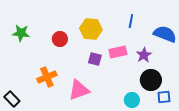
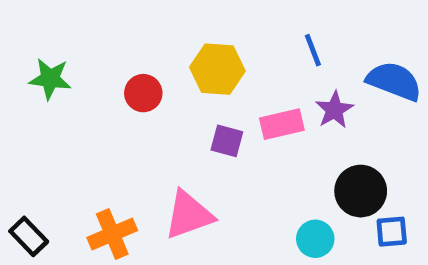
blue line: (131, 21) -> (313, 50), turned -32
purple star: (144, 55) -> (334, 110), moved
orange cross: (47, 77) -> (112, 234), moved

